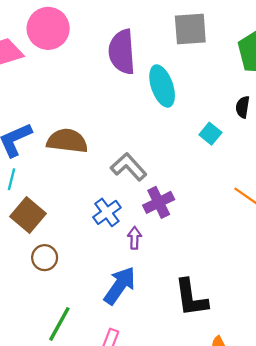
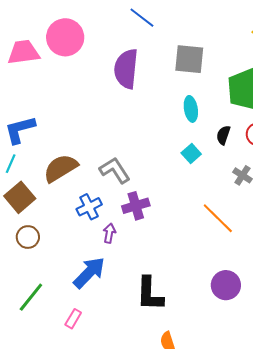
cyan ellipse: (162, 86) -> (191, 109), moved, size x0.7
brown semicircle: (67, 141) -> (61, 168), moved, turned -48

